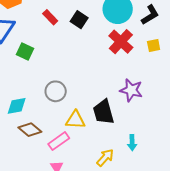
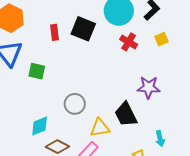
red rectangle: (50, 17) -> (54, 32), turned 49
black square: (79, 20) -> (83, 29), size x1.4
red cross: (121, 42) -> (129, 42), size x0.7

